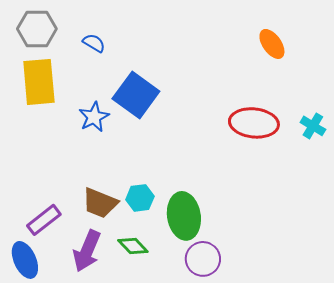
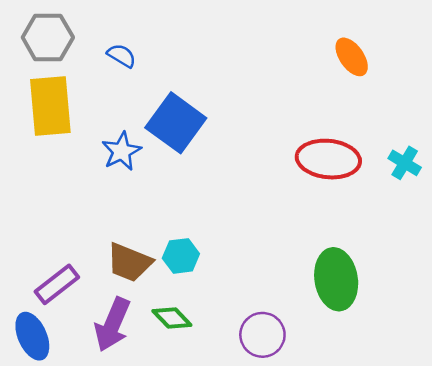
green ellipse: (184, 216) -> (336, 279), moved

